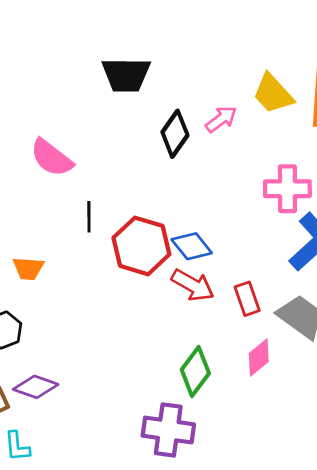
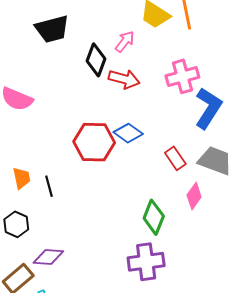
black line: (89, 217) -> (49, 186), moved
orange trapezoid: (28, 268) -> (22, 178), turned -90
red arrow: (193, 285) -> (124, 79), moved

